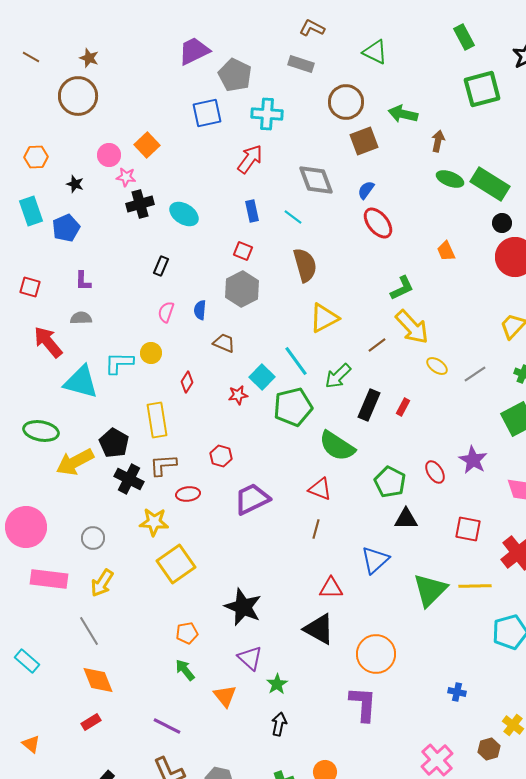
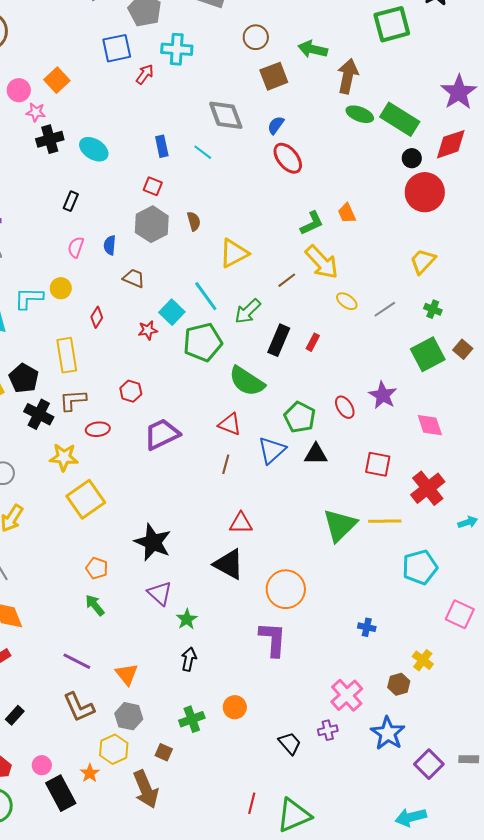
brown circle: (346, 102) -> (256, 37), size x0.7
brown arrow: (438, 141) -> (348, 76), size x1.6
red arrow: (250, 159) -> (145, 74), moved, size x0.7
orange trapezoid: (446, 251) -> (347, 213), moved
brown semicircle: (305, 265) -> (194, 221), moved, size x0.6
blue triangle: (375, 560) -> (272, 450), moved
orange pentagon: (187, 633) -> (97, 568), turned 30
orange triangle: (225, 696) -> (127, 674), moved

